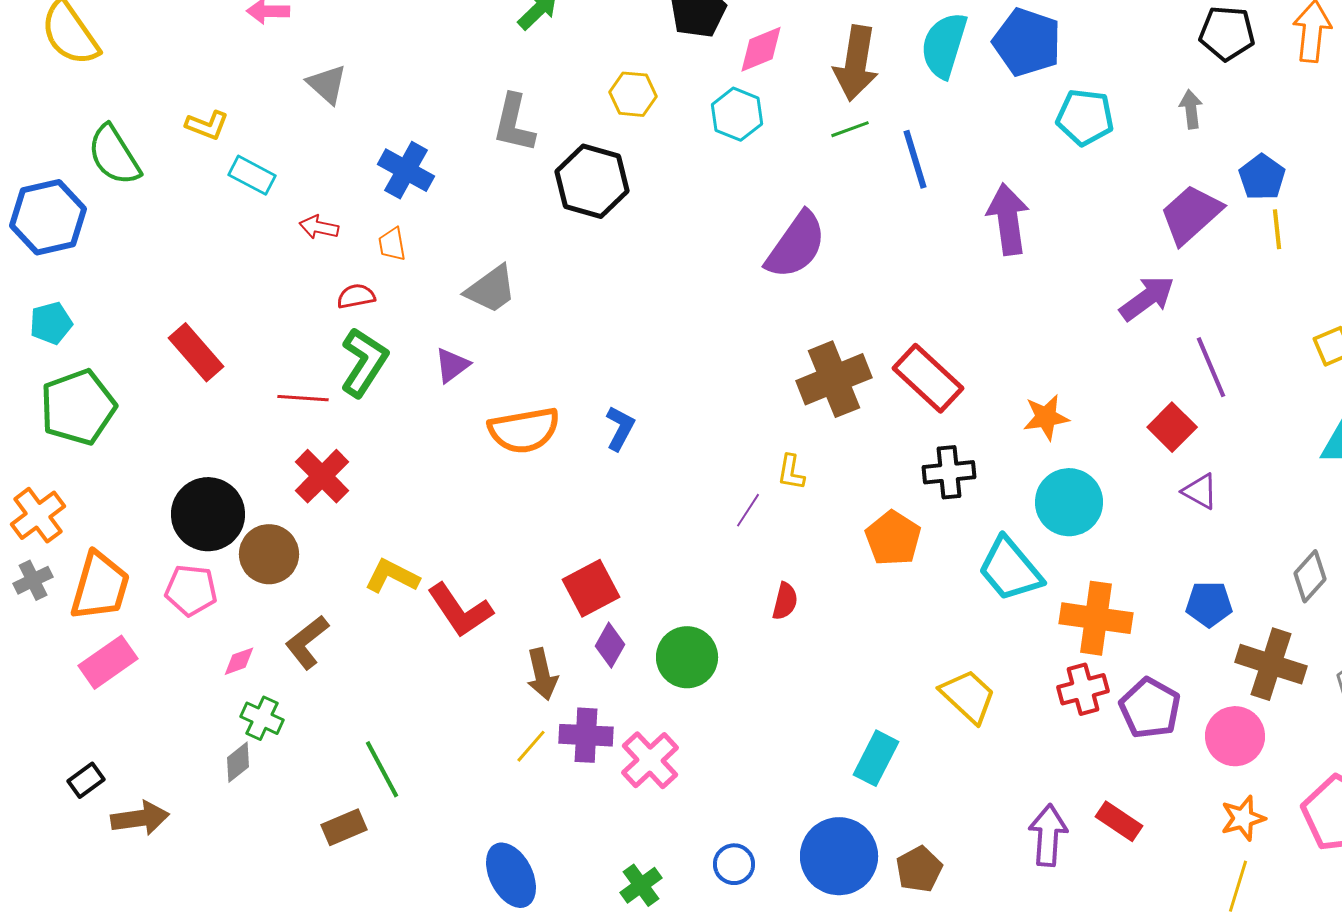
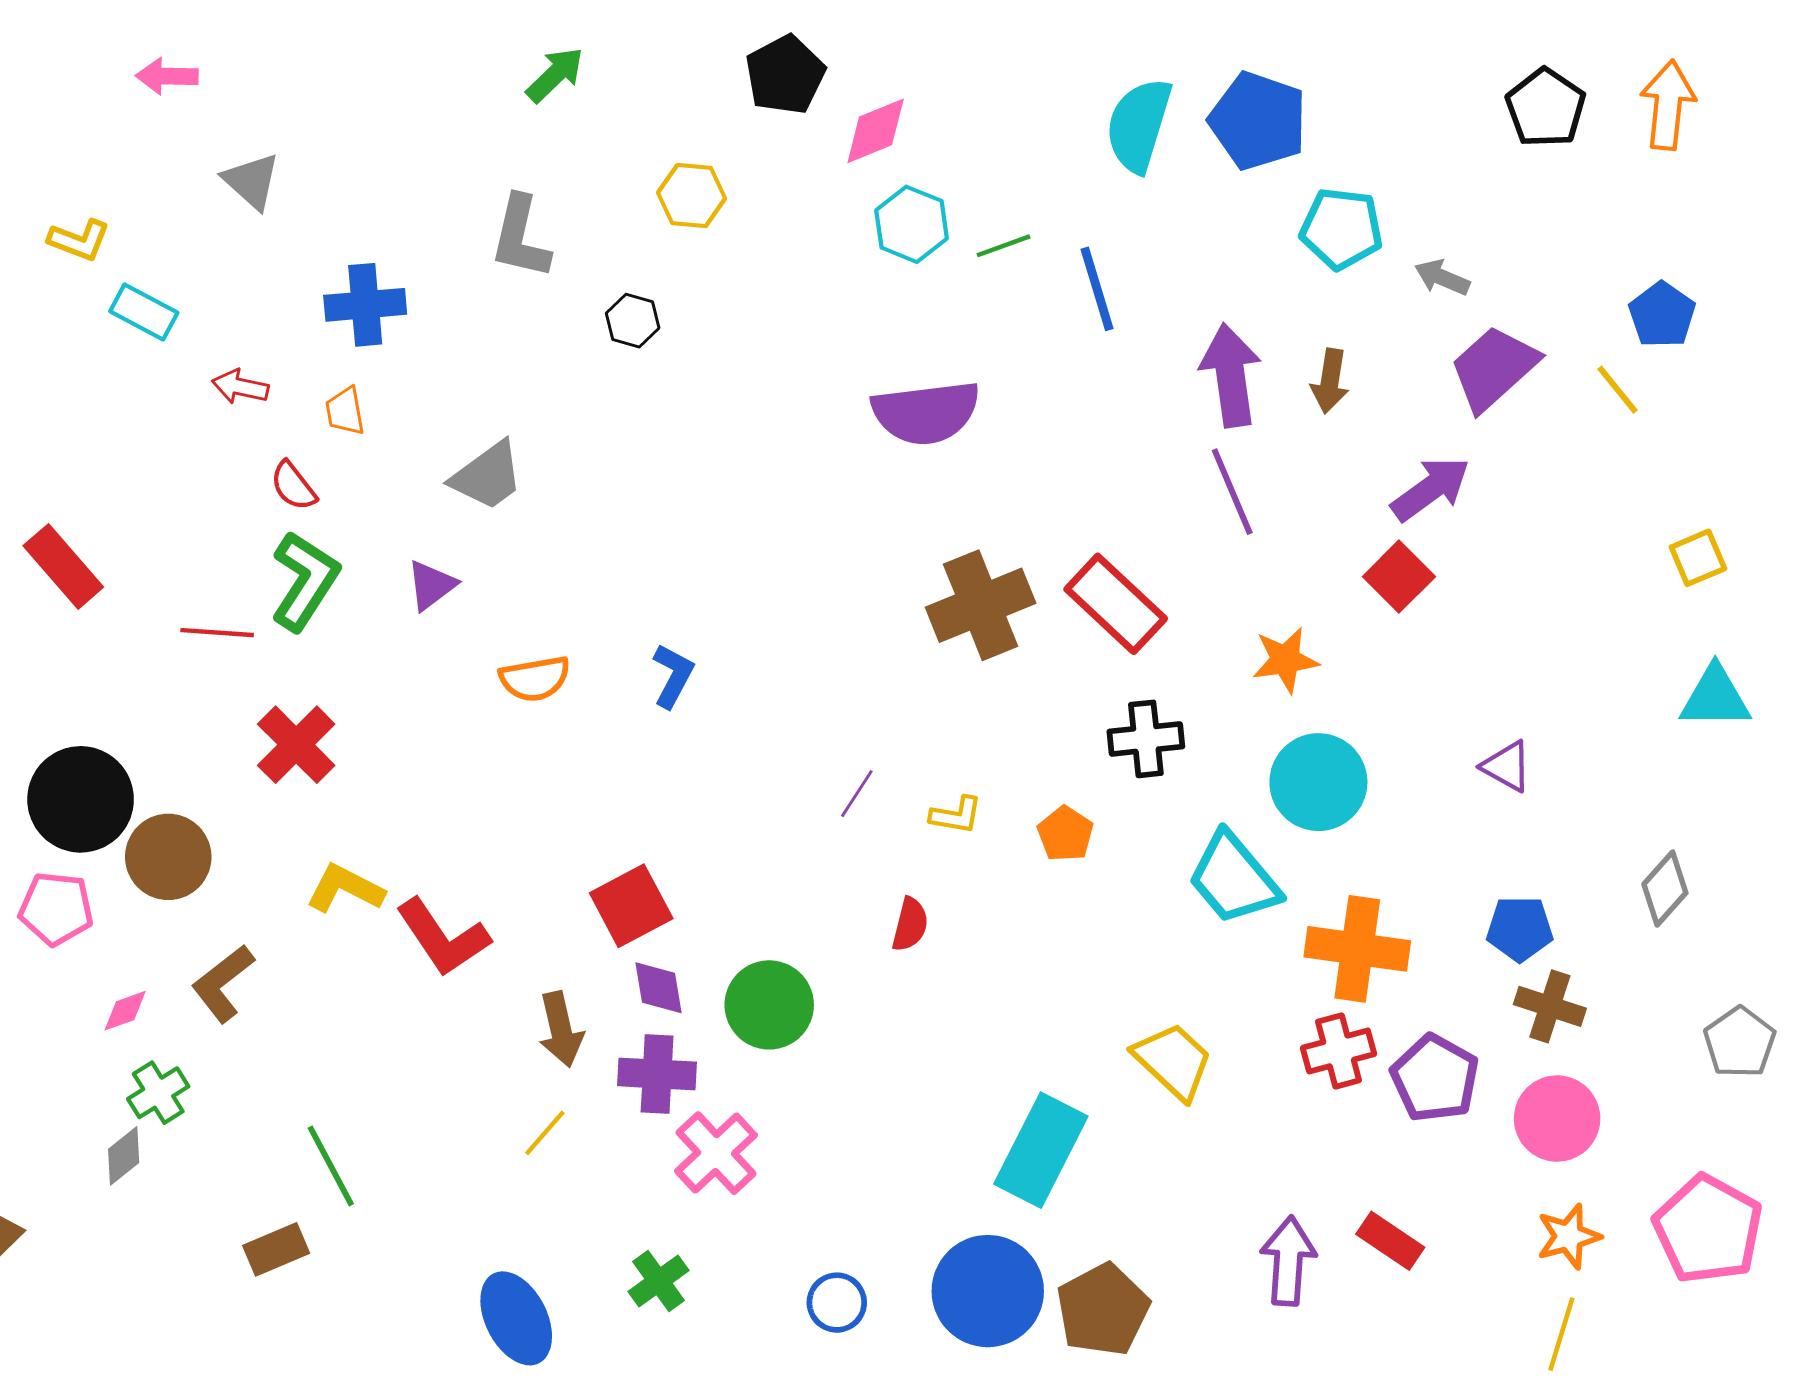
black pentagon: (1227, 33) -> (1546, 108), turned 30
brown arrow: (856, 63) -> (1330, 381), moved, size x0.6
gray arrow: (1191, 109) -> (1442, 277), moved, turned -60
cyan hexagon: (737, 114) -> (912, 224), moved
blue cross: (406, 170) -> (365, 305), turned -34
blue pentagon: (1262, 177) -> (1662, 315), moved
black hexagon: (592, 181) -> (633, 321), size x0.5
yellow line: (1277, 229) -> (1617, 390), turned -33
purple semicircle: (796, 245) -> (926, 413), turned 48
red semicircle: (356, 296) -> (293, 486), turned -117
purple line: (1211, 367) -> (1232, 492), moved
red square: (1172, 427) -> (1399, 577), moved
orange semicircle: (524, 430) -> (535, 679), size x0.7
yellow L-shape: (791, 472) -> (956, 815), moved, turned -90
red cross: (322, 476) -> (296, 745), moved
orange pentagon: (893, 538) -> (1065, 834), size x0.7
purple diamond: (610, 645) -> (659, 988), turned -39
brown cross: (1271, 664) -> (1550, 1006), moved, size x0.7
green cross: (262, 718) -> (158, 1093), turned 33
purple cross: (586, 735) -> (657, 1074), moved
cyan rectangle: (876, 758) -> (1041, 1150), size x1.4
brown pentagon: (919, 869) -> (1103, 1310), size x1.4
green cross: (641, 885) -> (659, 1281), moved

